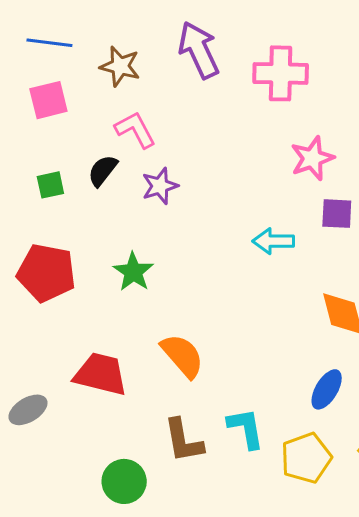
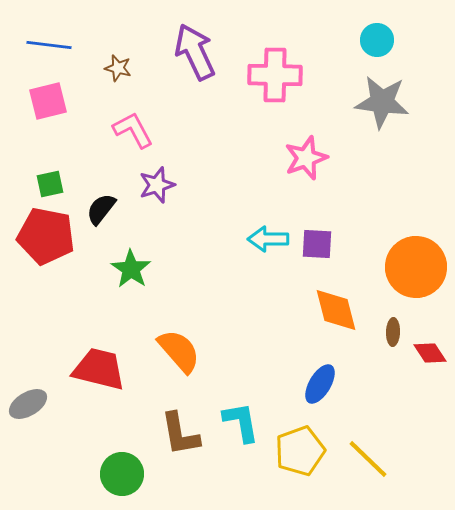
brown star: (120, 66) -> (118, 68), size x0.7
black semicircle: (103, 171) -> (101, 209), moved
purple square: (337, 214) -> (317, 244), moved
red pentagon: (46, 273) -> (46, 236), moved

